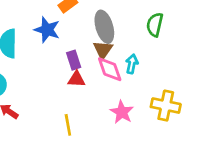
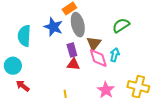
green semicircle: (155, 25) -> (121, 25), moved, turned 42
gray ellipse: (104, 27) -> (78, 25), moved

